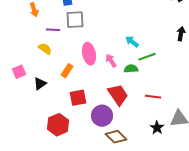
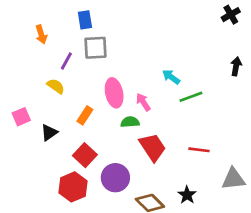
purple line: (53, 30) -> (66, 61), turned -64
green semicircle: (131, 69) -> (130, 122), moved
red square: (78, 98) -> (85, 155), moved, turned -36
purple circle: (102, 116) -> (115, 178), moved
black star: (157, 128) -> (187, 195), moved

